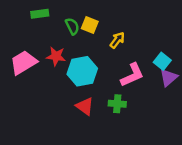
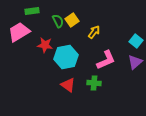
yellow square: (90, 25) -> (72, 20), turned 32
cyan square: (162, 61) -> (136, 41), moved
pink trapezoid: (23, 62) -> (19, 32), moved

